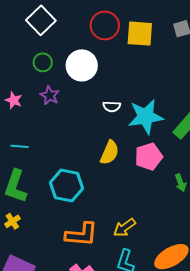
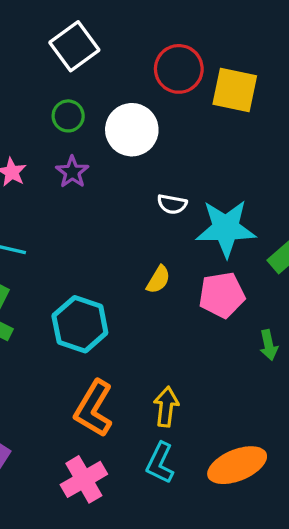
yellow semicircle: (110, 153) -> (158, 280), size x0.7
yellow arrow: (124, 228) -> (166, 407), turned 125
orange L-shape: (81, 234) -> (94, 408), turned 108

